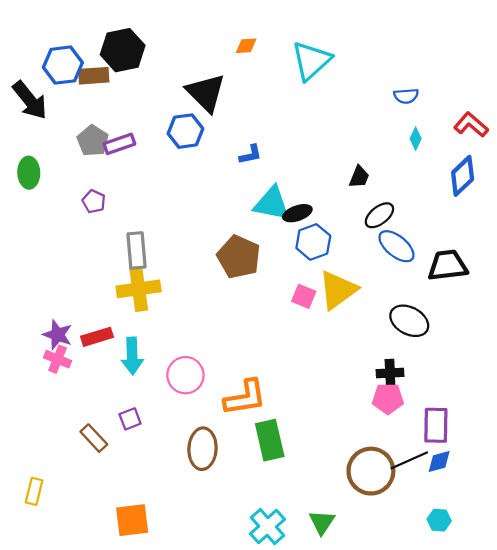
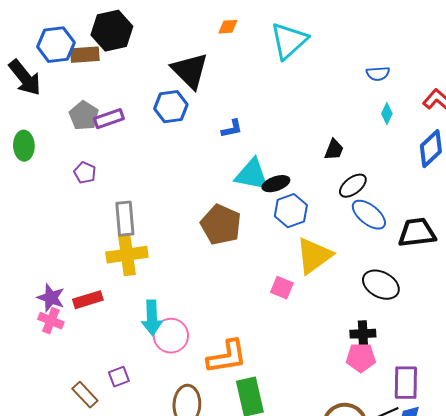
pink square: (304, 296) -> (282, 288), moved
cyan arrow: (132, 356) -> (152, 318), moved

